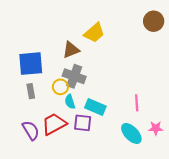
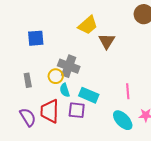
brown triangle: (71, 50) -> (107, 41), moved, turned -36
blue square: (31, 64) -> (36, 38), moved, size x0.7
red trapezoid: (54, 124) -> (50, 111), turned -60

